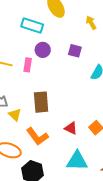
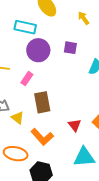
purple circle: (43, 50) -> (38, 50), size x1.5
pink rectangle: (28, 65) -> (27, 79), moved, turned 32
red triangle: (71, 128) -> (75, 125), turned 32

